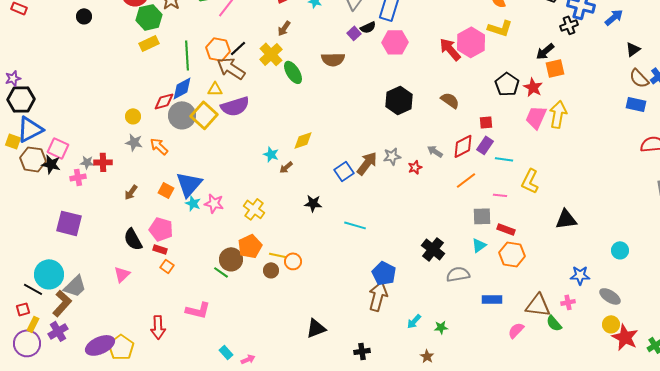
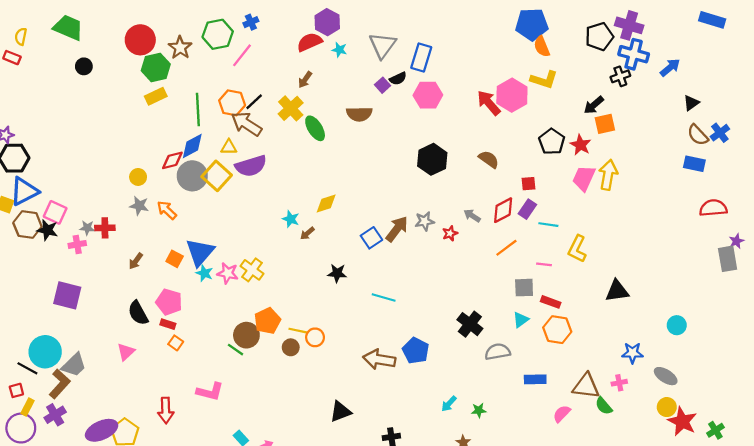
yellow cross: (254, 209) -> (252, 270), moved
brown arrow: (378, 296) -> (379, 359), moved, turned -96

